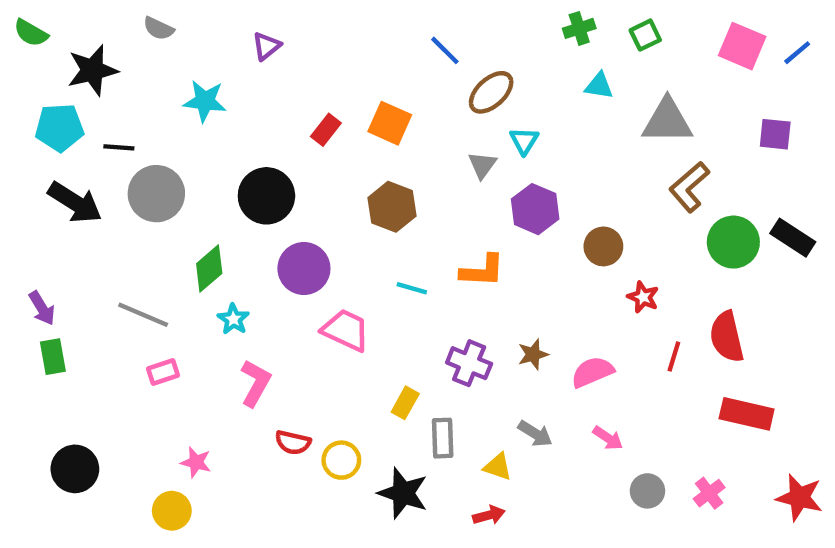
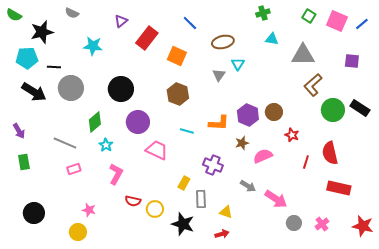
green square: (645, 35) -> (309, 16), moved, turned -32
blue line: (445, 50) -> (190, 23), moved
brown ellipse: (491, 92) -> (223, 42), turned 30
red rectangle: (326, 130) -> (147, 38), moved, size x1.6
purple hexagon: (535, 209) -> (248, 115), moved
purple arrow: (42, 308) -> (19, 131), moved
brown star: (533, 354) -> (242, 143), moved
pink semicircle: (592, 372) -> (263, 156), moved
gray arrow: (535, 434) -> (248, 186), moved
pink arrow: (608, 438) -> (276, 199), size x1.6

